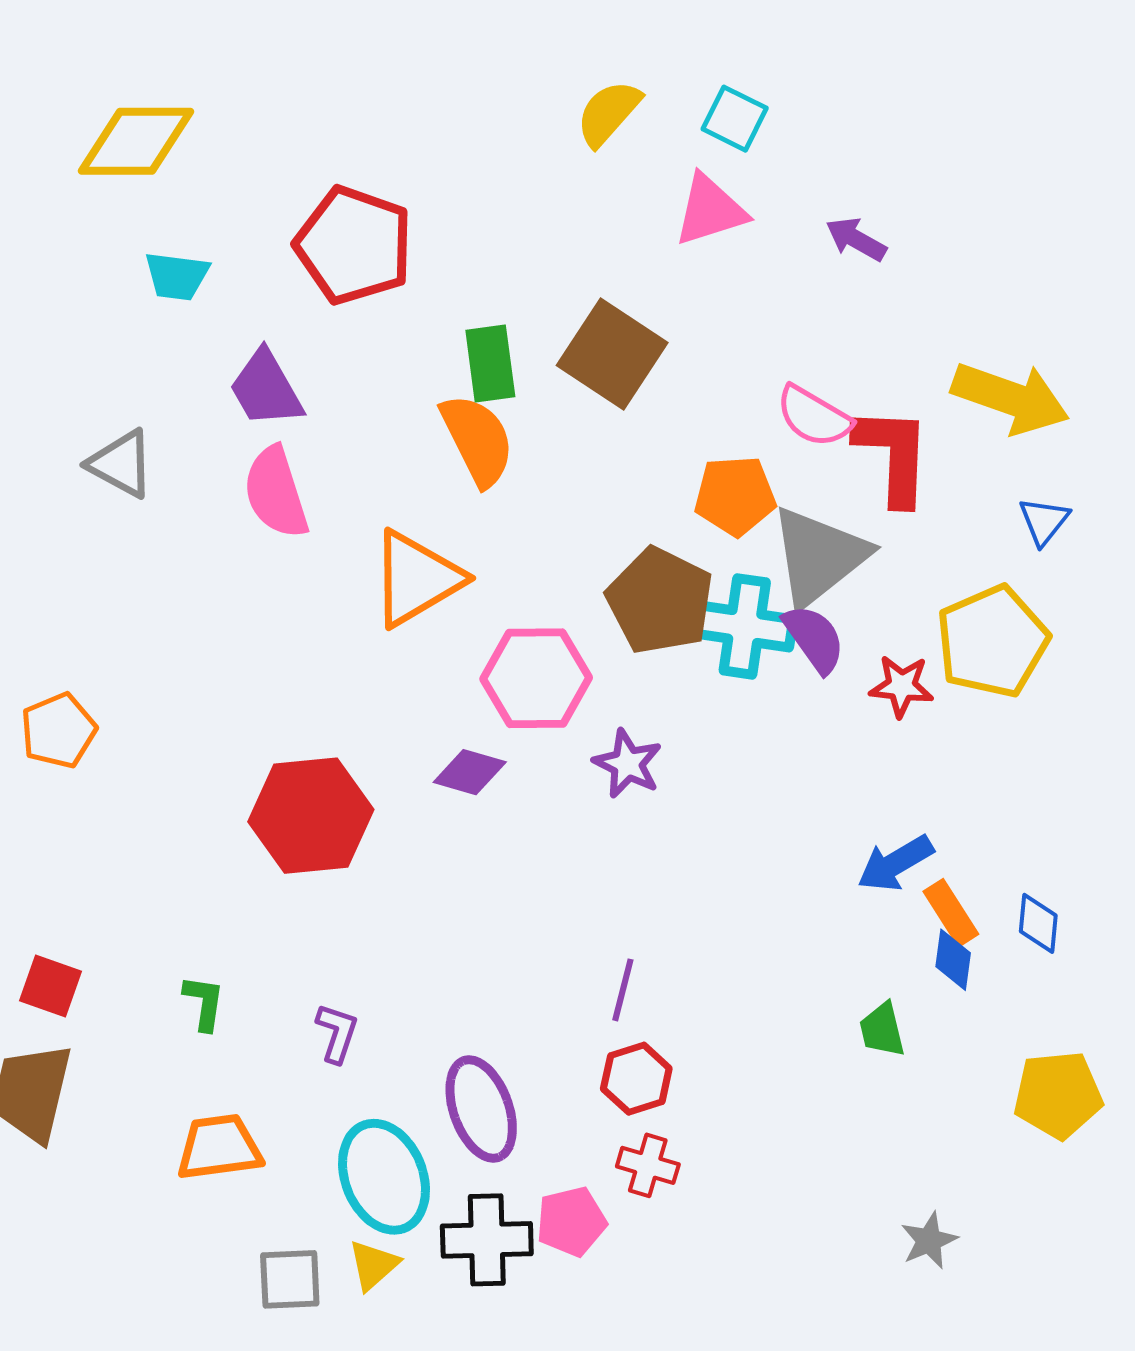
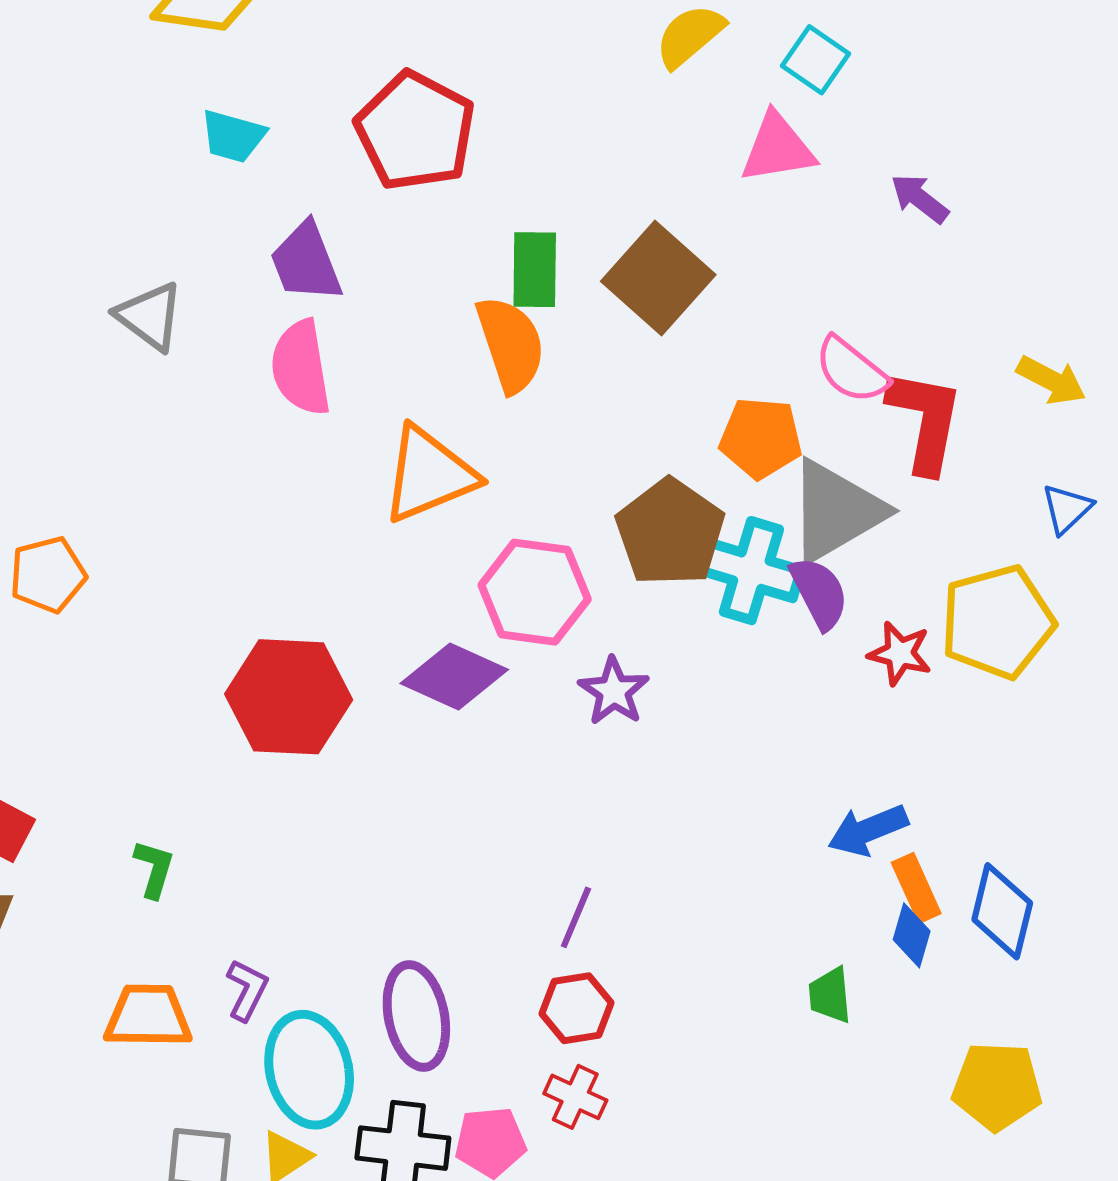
yellow arrow: (1010, 398) -> (1051, 380), size x0.6
purple diamond: (470, 772) -> (454, 677), size x1.4
blue diamond: (1038, 923) -> (1002, 911), size x1.5
purple L-shape: (337, 1033) -> (247, 990), moved

